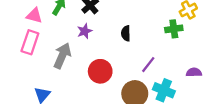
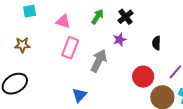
pink triangle: (34, 16) -> (63, 21), moved
red circle: (100, 71) -> (143, 77), moved

